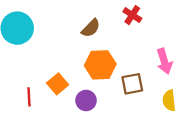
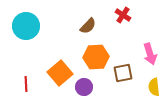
orange square: (58, 84) -> (60, 73), size x1.4
red line: (29, 97) -> (26, 84), moved

